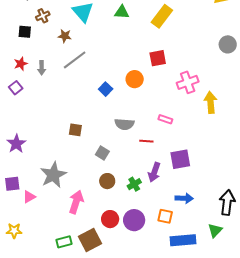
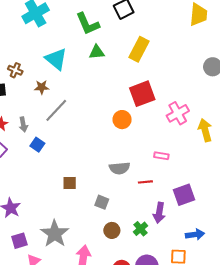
brown cross: (43, 16) -> (15, 70), turned -32
red square: (158, 58) -> (142, 94), size x1.4
blue square: (106, 89) -> (37, 145), moved
purple square: (12, 184) -> (19, 241), moved

